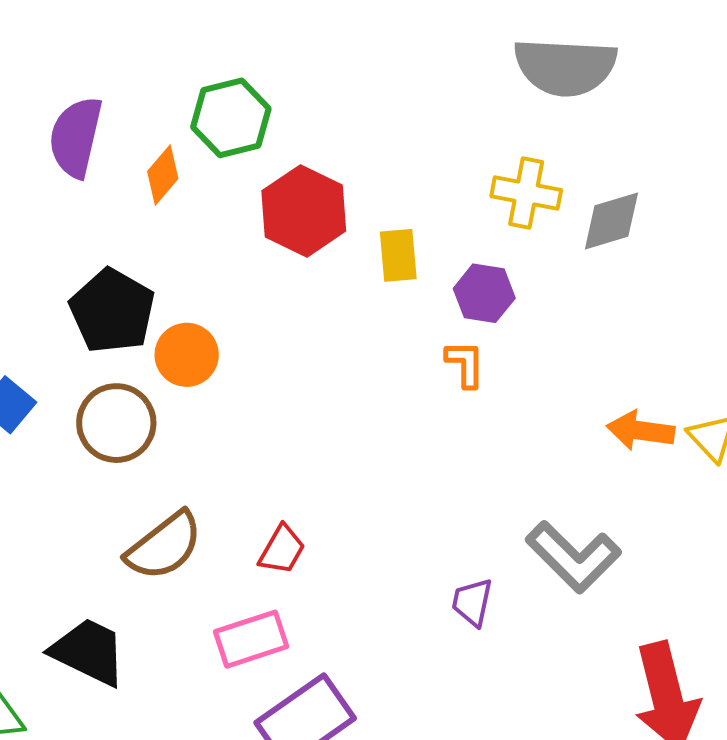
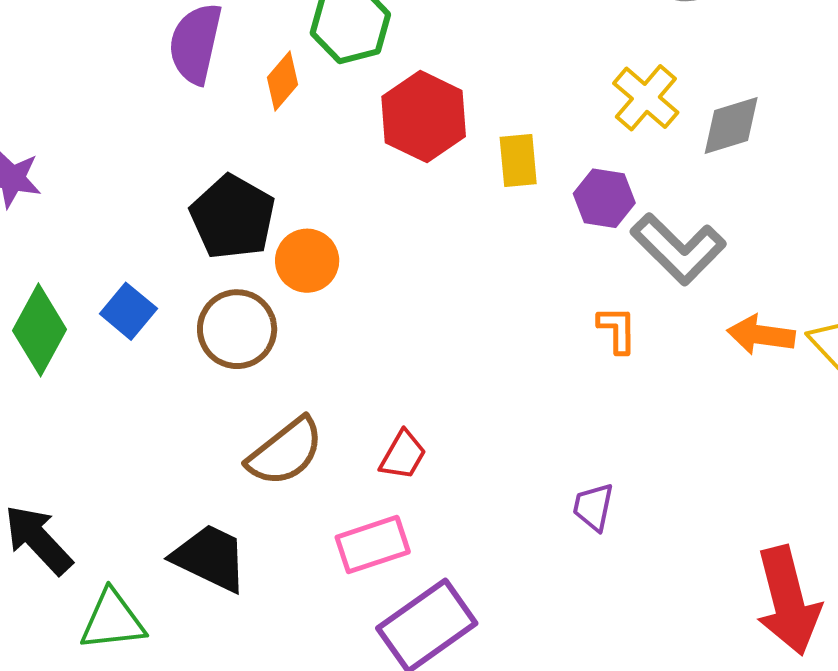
yellow cross: (526, 193) -> (646, 98), turned 30
orange L-shape: (465, 364) -> (617, 330), moved
gray L-shape: (573, 557) -> (678, 249), moved

